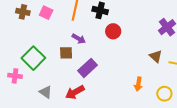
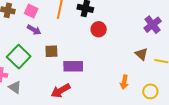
purple arrow: (79, 39) -> (34, 30), moved
purple rectangle: (88, 68) -> (73, 66), turned 42
gray triangle: (46, 92) -> (15, 87), moved

